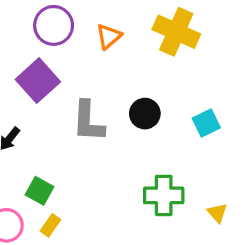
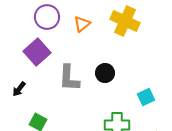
cyan square: (206, 123) -> (146, 97), moved

